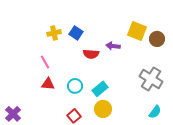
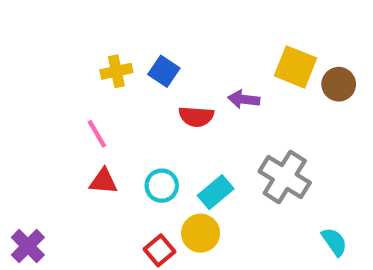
gray cross: (151, 79) -> (285, 177), moved
yellow circle: (103, 109) -> (201, 233), moved
cyan semicircle: (155, 112) -> (334, 242), turned -72

